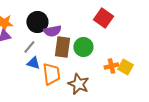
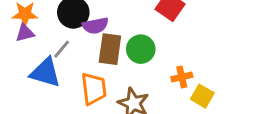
blue triangle: (33, 63) -> (45, 73), moved, size x1.6
yellow square: (125, 67) -> (202, 96), moved

